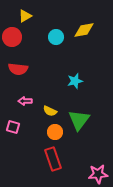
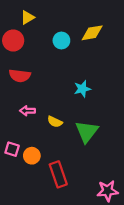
pink square: (13, 127) -> (12, 149), moved
orange circle: (55, 132) -> (32, 156), moved

